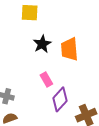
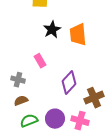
pink rectangle: (46, 80) -> (40, 61), moved

